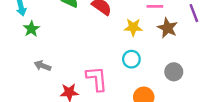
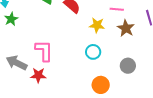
gray arrow: (43, 66) -> (17, 63), moved, size x1.5
pink L-shape: (97, 79) -> (44, 51), moved

